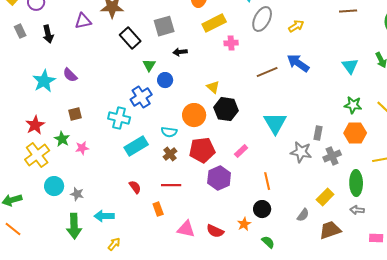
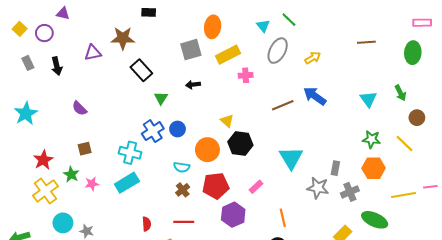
gray square: (164, 26) -> (191, 50), moved
blue circle: (165, 80) -> (178, 129), moved
cyan star: (44, 81) -> (26, 114), moved
cyan rectangle: (136, 146) -> (127, 183), moved
green ellipse: (356, 183) -> (375, 220), turned -65
red semicircle: (135, 187) -> (147, 224), turned 32

